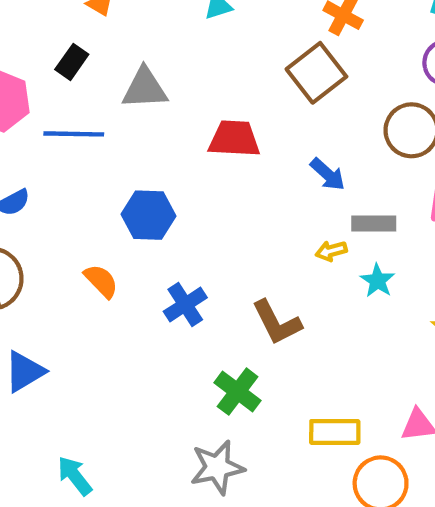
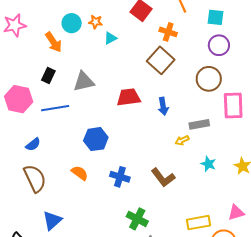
blue arrow: (328, 174) -> (163, 106), moved, turned 48
cyan star: (378, 281) -> (208, 164), moved
blue cross: (185, 305) -> (120, 177), turned -30
green cross: (238, 392) -> (137, 219), moved

